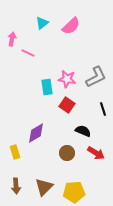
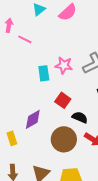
red square: (67, 105) -> (63, 100), moved
brown circle: (67, 153) -> (64, 139), size x1.6

